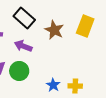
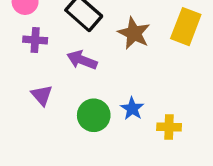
green circle: (19, 71) -> (94, 115), moved
blue star: (53, 85) -> (132, 109), moved

